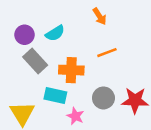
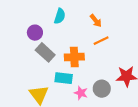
orange arrow: (100, 16) -> (96, 21), moved
cyan semicircle: (55, 33) -> (60, 16), moved, turned -35
gray circle: (103, 98) -> (102, 89), moved

